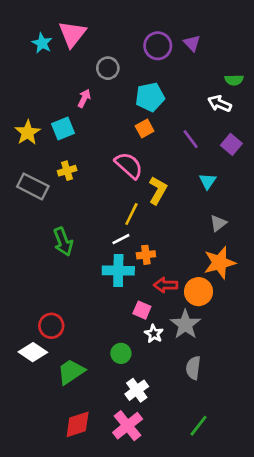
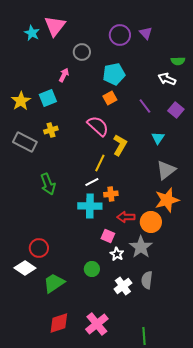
gray triangle: (218, 223) -> (166, 170), size x1.5
white cross: (137, 390) -> (123, 286), moved
green line: (199, 426) -> (144, 336), moved, turned -42

